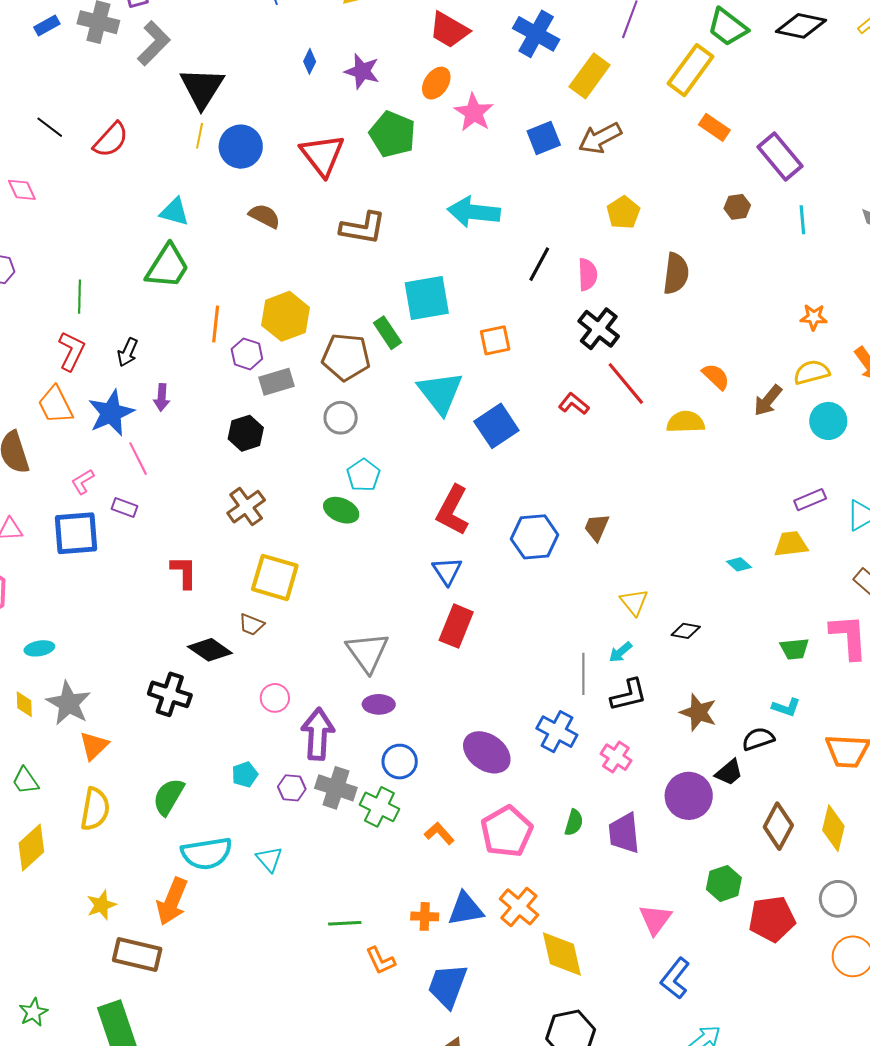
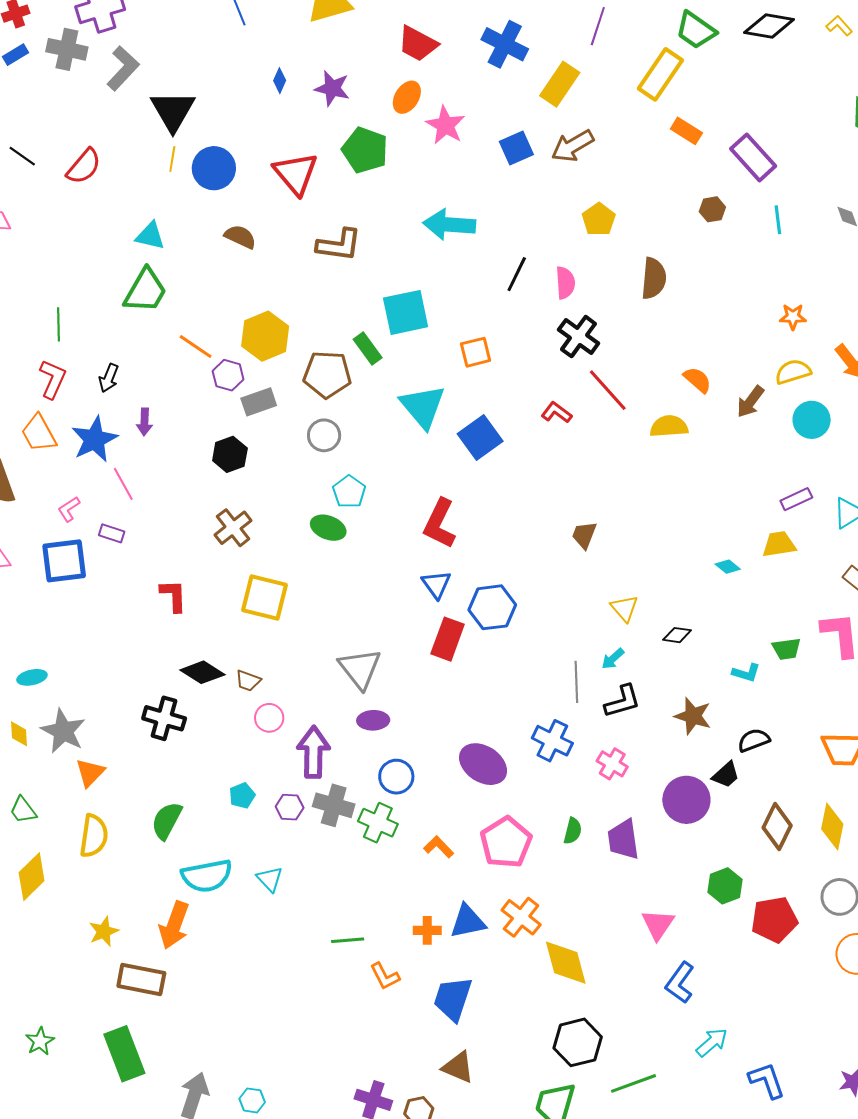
orange line: (216, 324) -> (196, 346), turned -60
blue hexagon: (535, 537) -> (492, 607), moved
brown trapezoid: (251, 625) -> (248, 681), moved
cyan L-shape: (786, 707) -> (746, 673), moved

